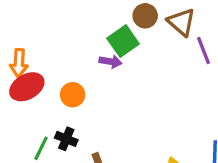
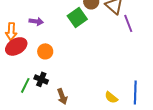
purple arrow: (110, 62) -> (36, 21), moved

